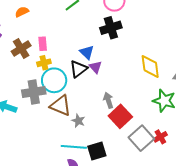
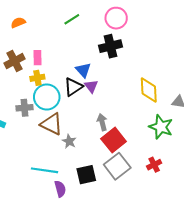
gray cross: (34, 92) -> (25, 108), size x0.7
gray square: (141, 138) -> (117, 166), moved
cyan line: (74, 147) -> (45, 170), moved

